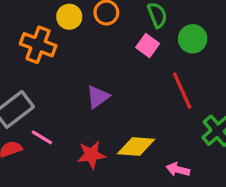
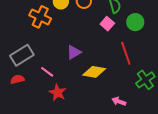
pink line: (42, 137) -> (47, 72), moved
yellow diamond: (136, 146) -> (94, 72), moved
red star: (91, 155) -> (58, 93), moved, turned 30

